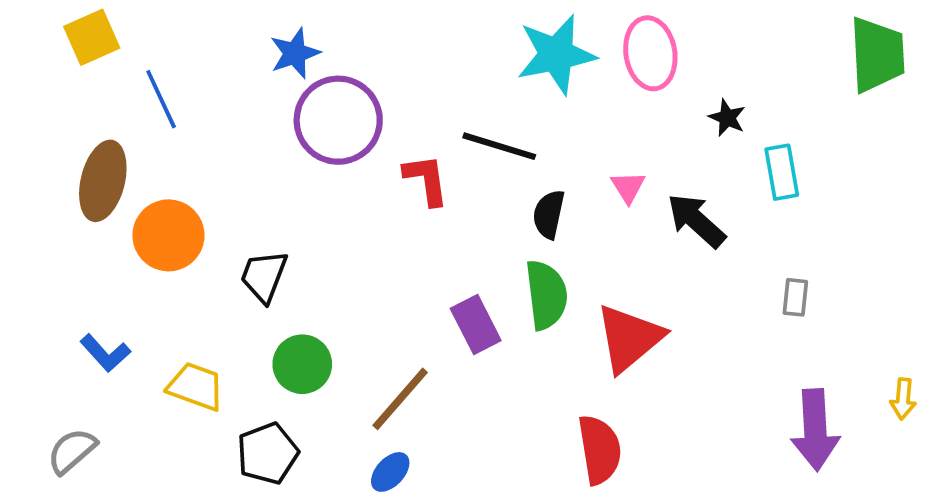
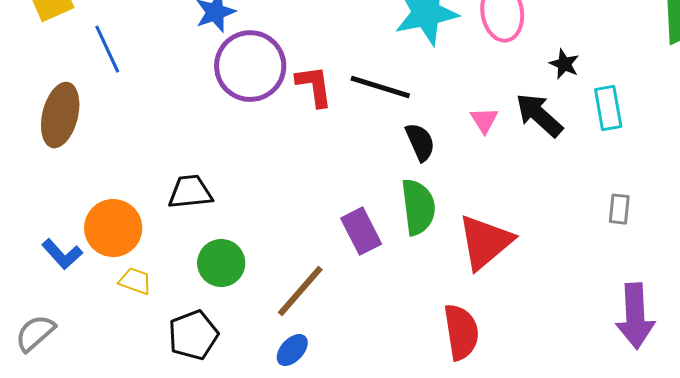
red L-shape: (426, 180) -> (314, 86), moved
black semicircle: (549, 214) -> (420, 142), turned 144
black arrow: (696, 221) -> (539, 115), moved
orange circle: (168, 235) -> (113, 228), moved
black trapezoid: (264, 276) -> (190, 192), turned 63
yellow trapezoid: (196, 387) -> (135, 281), size x0.7

